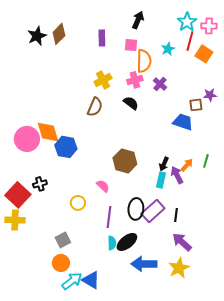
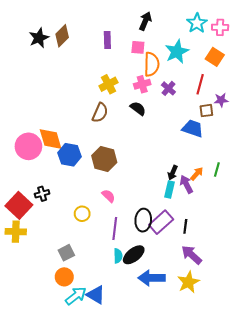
red line: (190, 41) -> (200, 84), moved
cyan star: (168, 49) -> (177, 52), size x1.6
brown hexagon: (125, 161) -> (104, 159), moved

